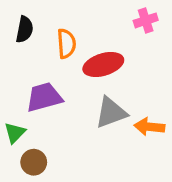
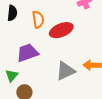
gray triangle: (111, 113) -> (65, 71), moved

